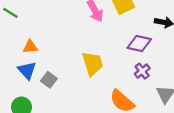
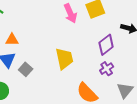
purple diamond: (139, 44) -> (106, 45), turned -55

